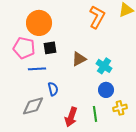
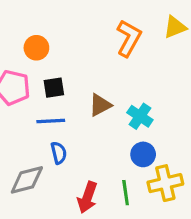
orange circle: (39, 23) -> (36, 48), size x0.6
blue line: (37, 69) -> (51, 121), moved
yellow cross: (120, 108) -> (165, 183), size x1.5

